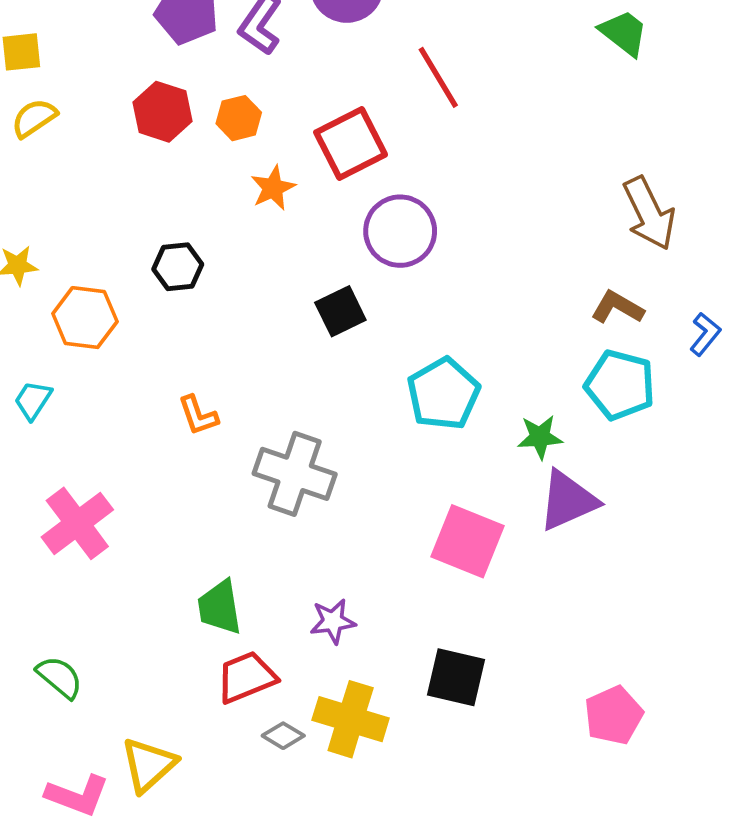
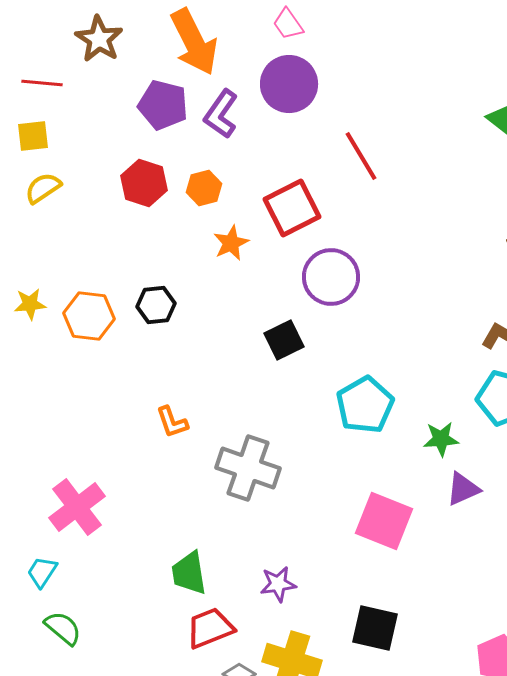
orange hexagon: (85, 318) -> (89, 316), moved
cyan trapezoid: (33, 400) -> (42, 572), moved
purple triangle: (568, 501) -> (463, 489), size x0.7

